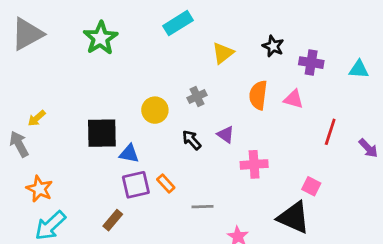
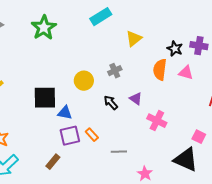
black star: (273, 46) -> (175, 49), moved
pink cross: (254, 164) -> (157, 121), turned 30

